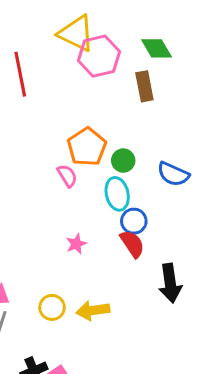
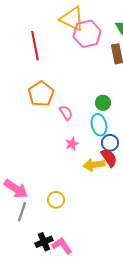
orange pentagon: (87, 147) -> (41, 94), moved
pink star: (76, 244) -> (72, 144), moved
yellow arrow: (93, 310) -> (94, 165), moved

